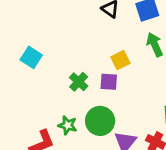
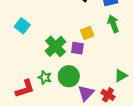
green cross: (79, 82) -> (55, 46), size x1.5

